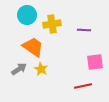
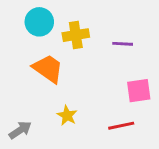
gray arrow: (19, 69) -> (20, 130), moved
yellow star: (41, 69) -> (67, 115), moved

